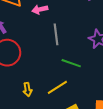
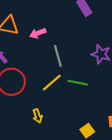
yellow line: (57, 87) -> (52, 83), moved

